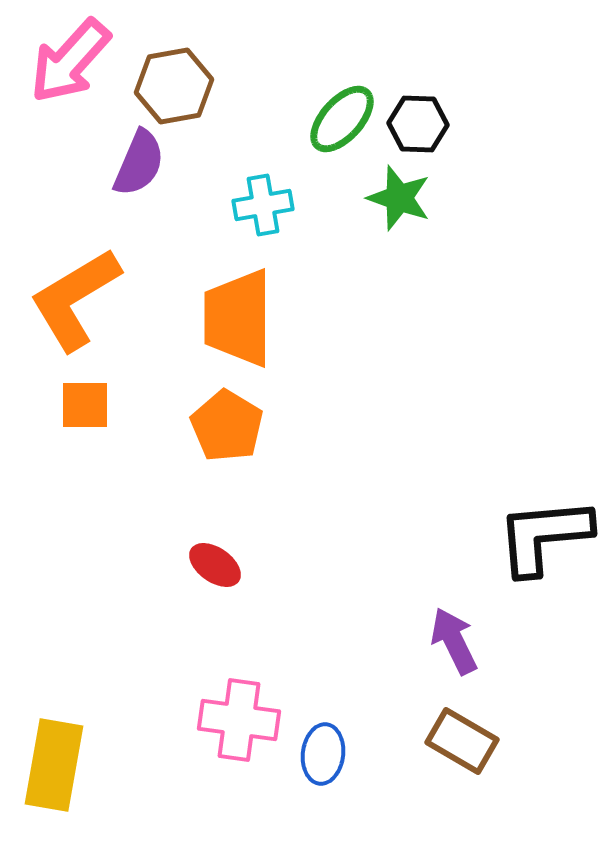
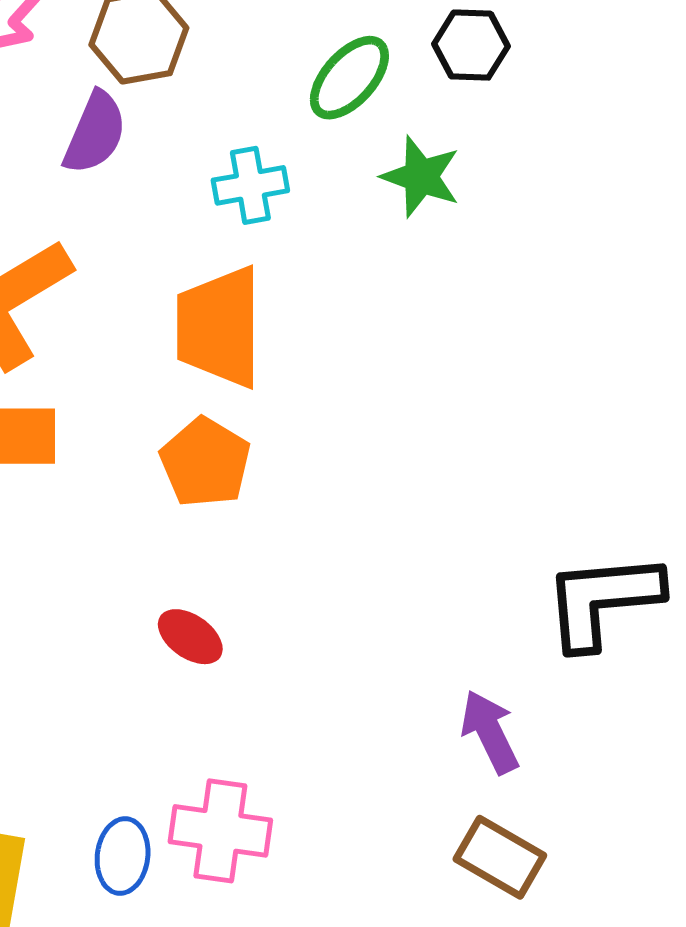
black hexagon: (418, 124) -> (471, 45), moved
blue ellipse: (323, 754) -> (123, 856), moved

